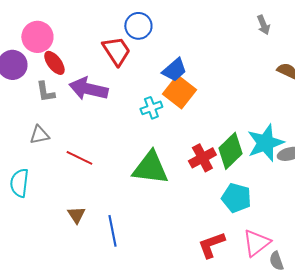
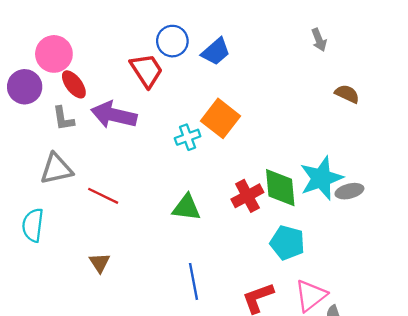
blue trapezoid: (174, 70) -> (216, 52), moved
gray triangle: (39, 135) -> (56, 169), size x1.4
green diamond: (230, 151) -> (280, 188), turned -51
green triangle: (150, 168) -> (186, 208), size x0.7
blue line: (112, 231) -> (193, 281), moved

